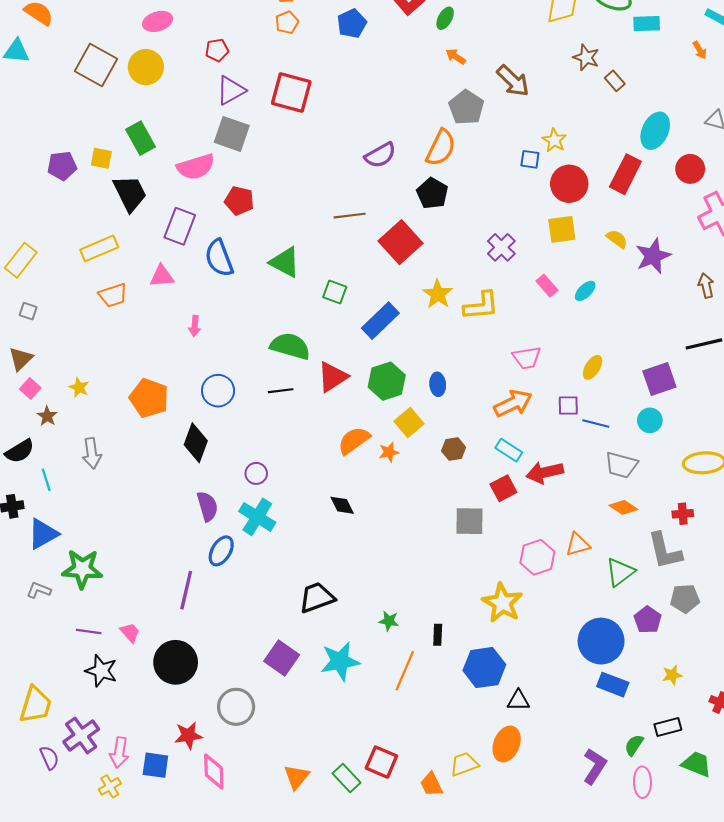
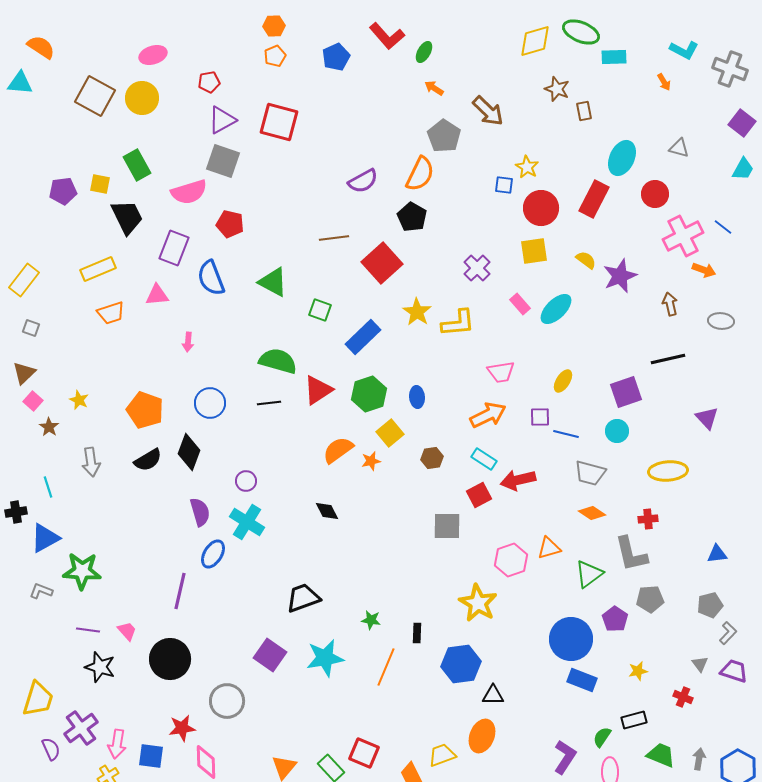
brown rectangle: (615, 81) -> (584, 111), turned 30
cyan ellipse: (585, 291) -> (556, 309), size x1.6
black semicircle: (20, 451) -> (148, 460), moved

